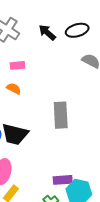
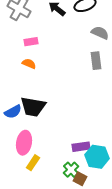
gray rectangle: (61, 115) -> (96, 61), moved, size x0.7

